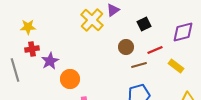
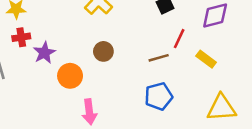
brown circle: (126, 47) -> (103, 51), moved
red line: (155, 50) -> (179, 39), turned -42

